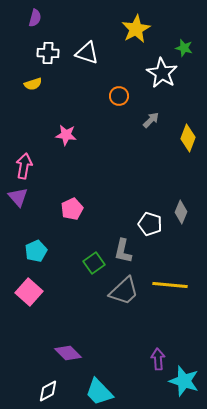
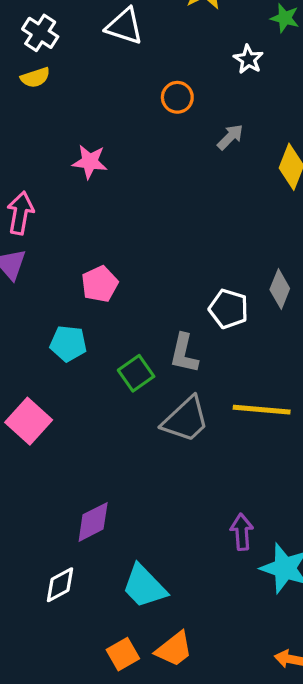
white cross: (48, 53) -> (40, 33), moved, turned 30
white star: (162, 73) -> (248, 59), size x0.6
cyan pentagon: (36, 251) -> (68, 344), moved, turned 30
purple diamond: (68, 353) -> (93, 522), turned -72

